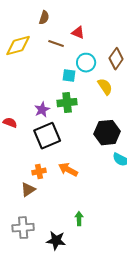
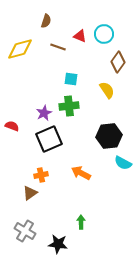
cyan circle: (86, 63) -> (104, 34), moved
orange arrow: (68, 170) -> (81, 173), moved
gray cross: (23, 228) -> (25, 231), turned 35

